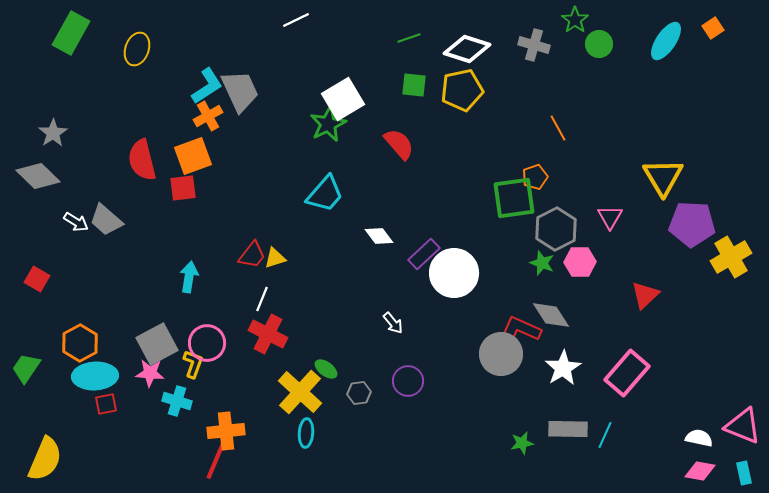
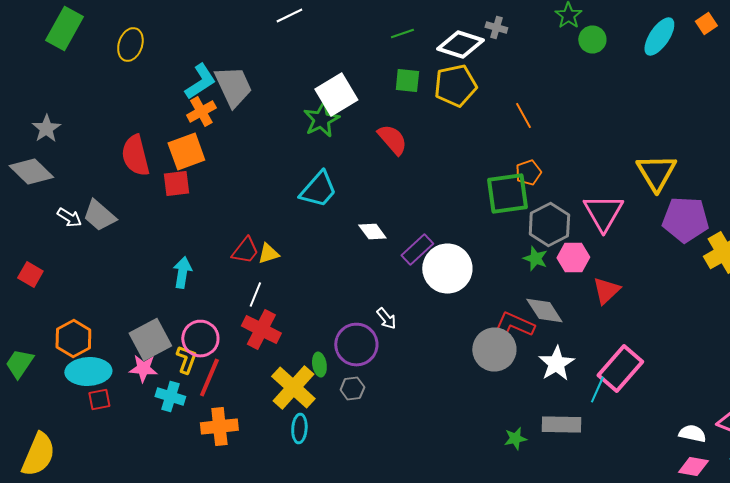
gray cross: (534, 45) -> (496, 28), moved, size x0.7
orange line: (558, 128) -> (523, 116), moved
pink triangle: (610, 217) -> (603, 212), size x1.6
red triangle: (645, 295) -> (606, 290), moved
green ellipse: (326, 369) -> (319, 364), turned 45
purple circle: (408, 381) -> (356, 344), moved, size x1.4
cyan line: (605, 435) -> (597, 390), moved
red line: (216, 460) -> (209, 378), moved

